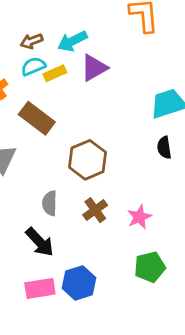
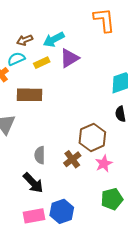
cyan semicircle: (33, 66) -> (16, 59), moved
brown rectangle: (37, 118) -> (29, 95), turned -35
brown hexagon: (88, 160) -> (92, 137), moved

